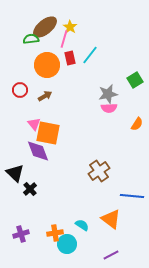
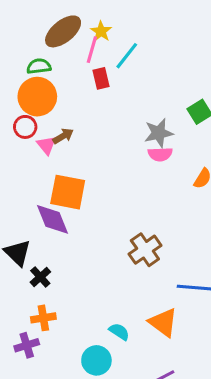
green semicircle: (31, 39) -> (39, 66), moved
cyan line: (90, 55) -> (127, 56), moved
orange circle: (47, 65) -> (37, 97), moved
pink triangle: (34, 124) -> (46, 145), moved
orange cross: (55, 233) -> (43, 318), moved

